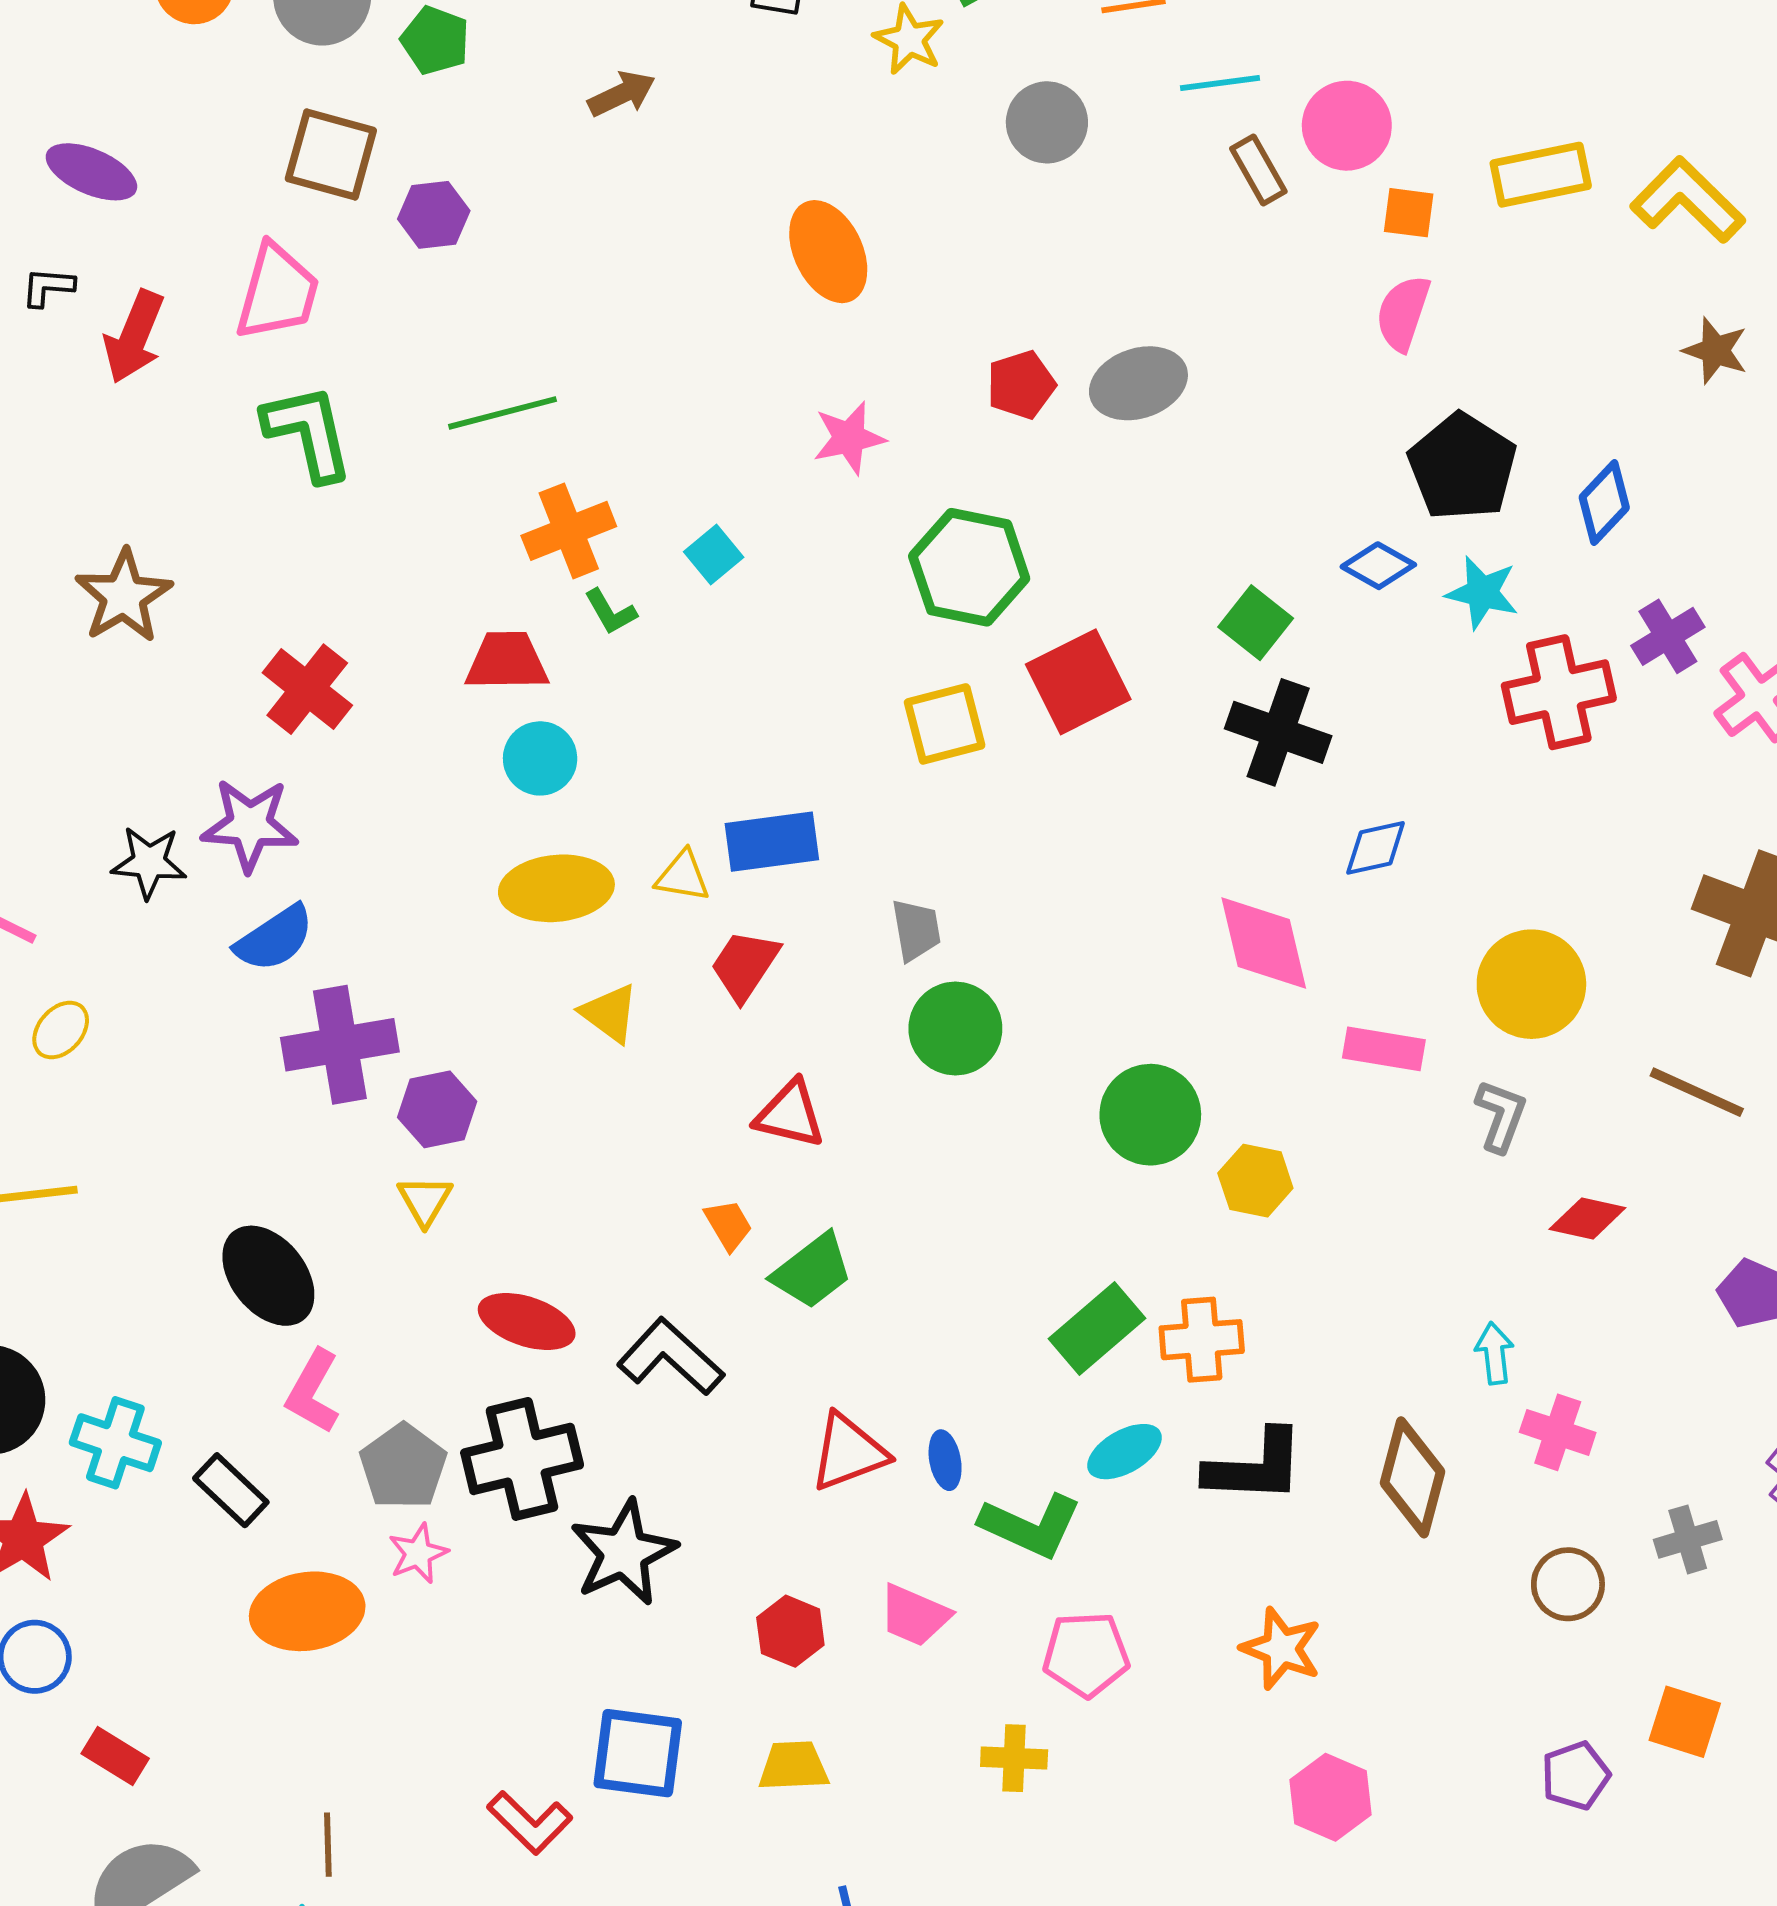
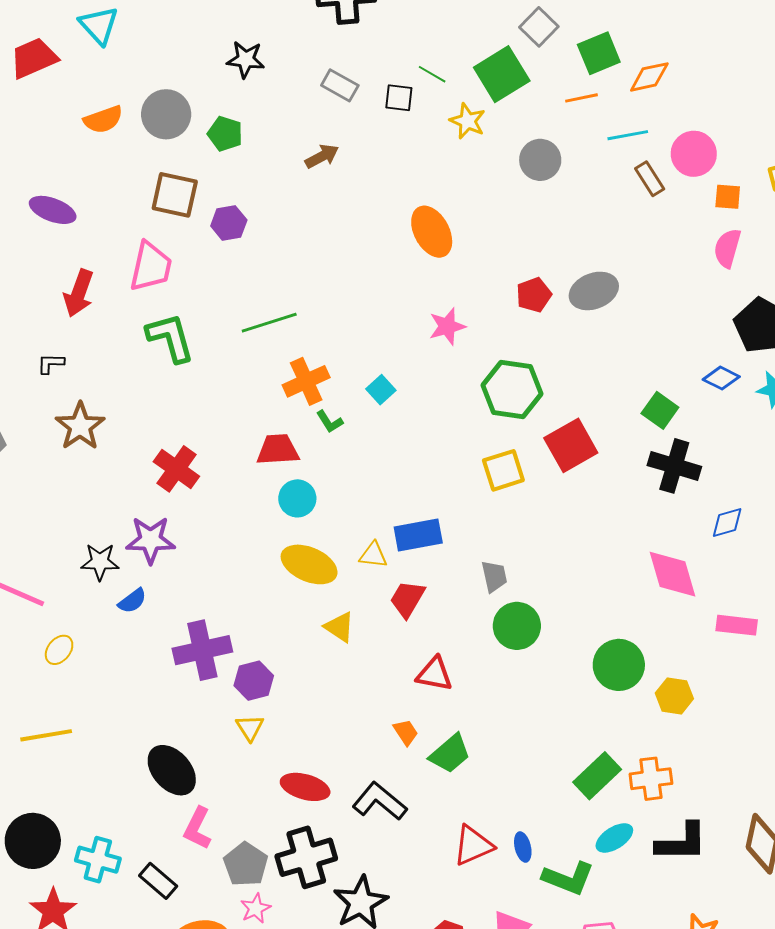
black L-shape: (48, 287) -> (51, 363), moved
yellow ellipse: (556, 888) -> (309, 564), turned 32
blue semicircle: (275, 938) -> (132, 601), moved, size x0.7

